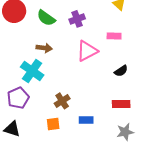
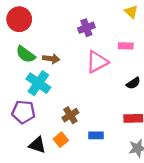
green semicircle: (46, 18) -> (26, 54), moved
purple pentagon: (18, 98) -> (23, 112), turned 30
orange square: (53, 124) -> (61, 140), turned -32
black triangle: (12, 129) -> (37, 145), moved

